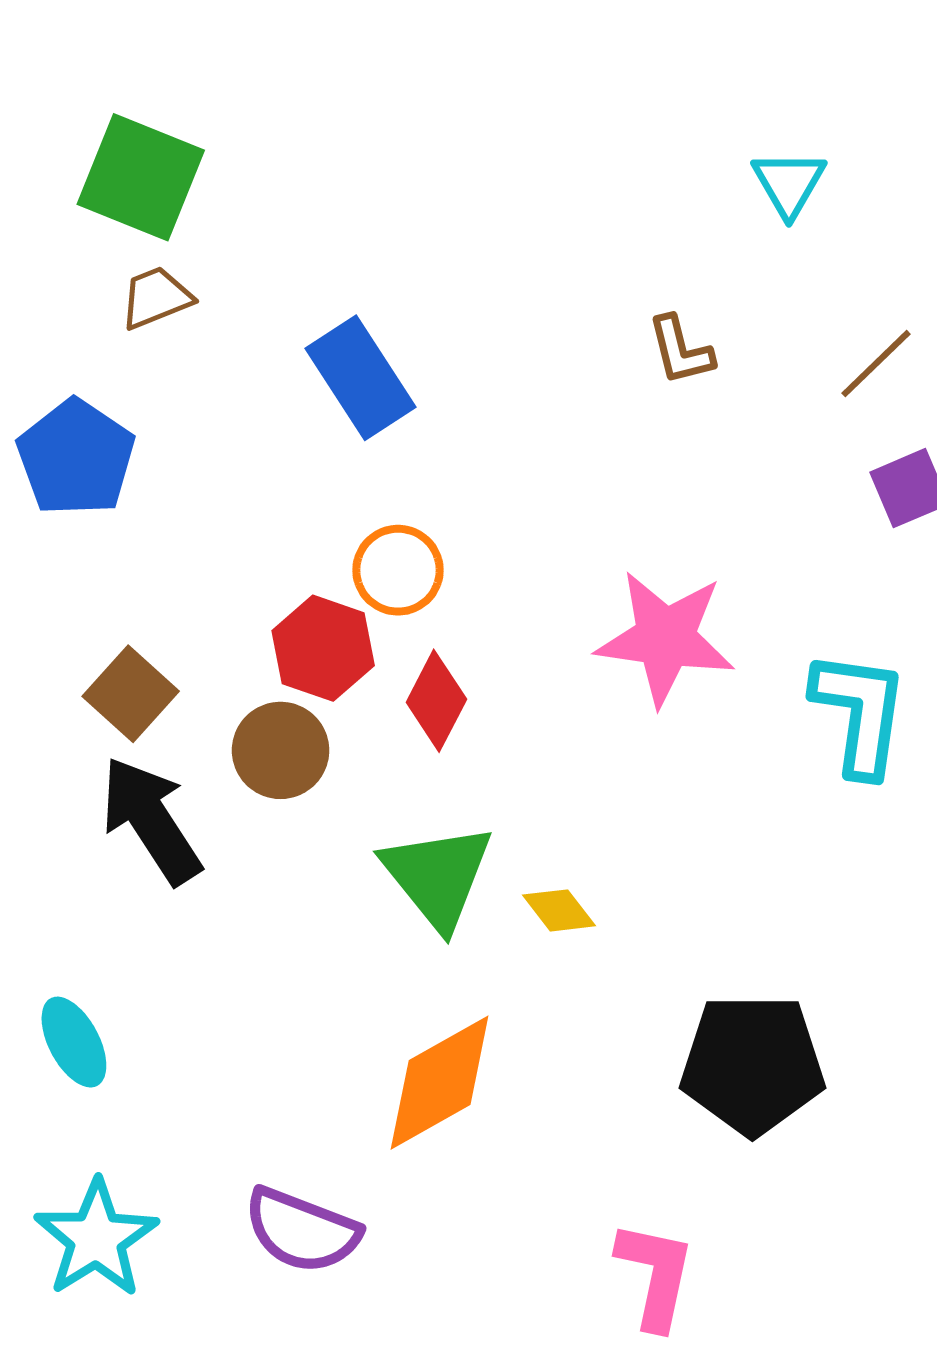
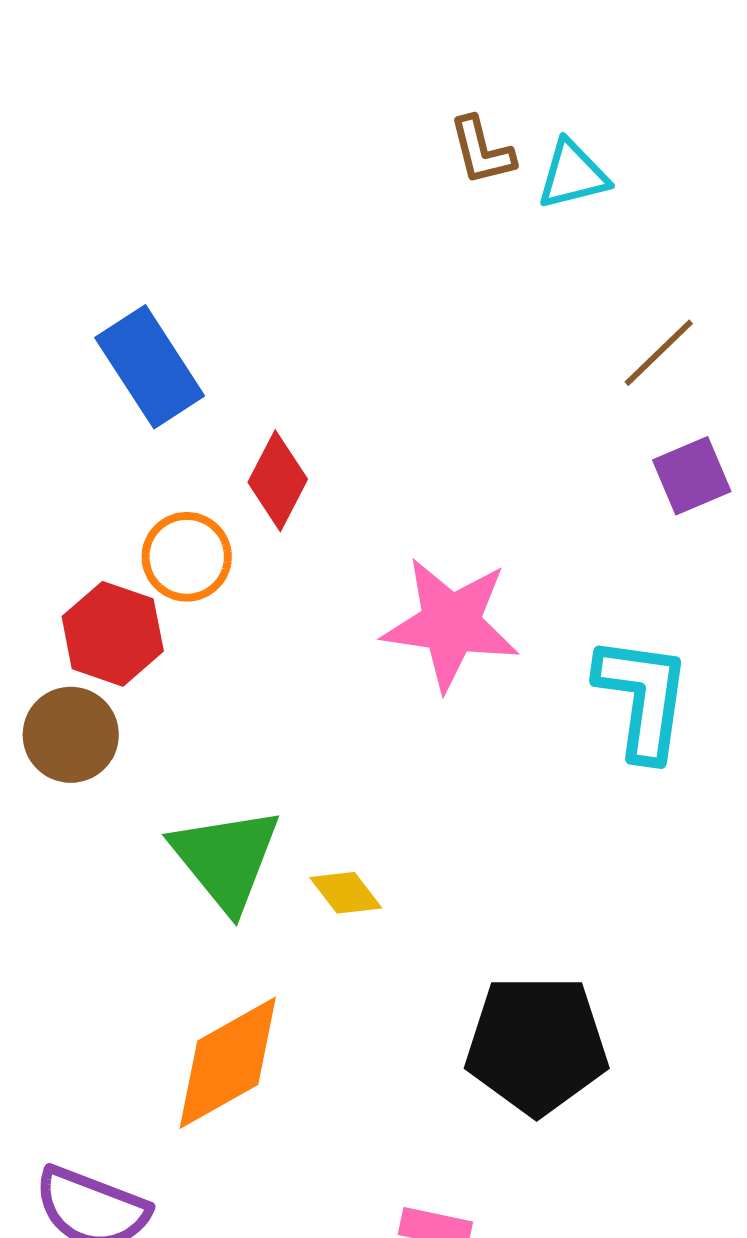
cyan triangle: (789, 183) -> (573, 175), turned 46
brown L-shape: (681, 350) -> (482, 151), moved
red diamond: (436, 701) -> (278, 481), moved

